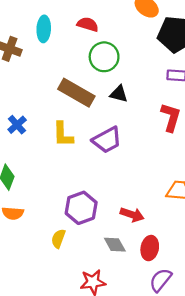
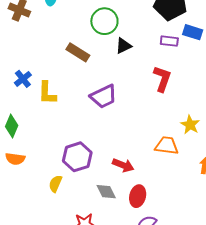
brown rectangle: (76, 93) -> (78, 52), size x0.7
black triangle: (119, 94) -> (124, 46), moved, turned -42
yellow L-shape: (63, 134) -> (47, 93), moved

